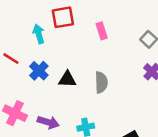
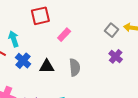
pink rectangle: (102, 31) -> (64, 35), moved, turned 64
cyan arrow: (39, 34) -> (14, 39), moved

